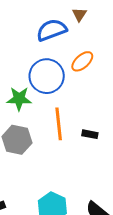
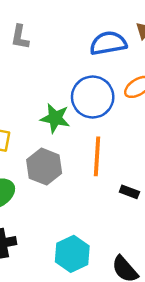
black rectangle: (90, 134) -> (129, 192), moved

